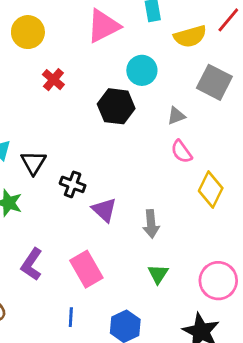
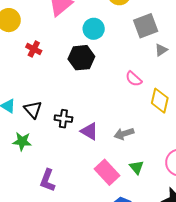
gray square: (214, 82) -> (146, 26), turned -35
gray triangle: (176, 116) -> (161, 50), moved
gray arrow: (151, 224) -> (124, 134), turned 90
pink rectangle: (86, 269) -> (107, 172), moved

